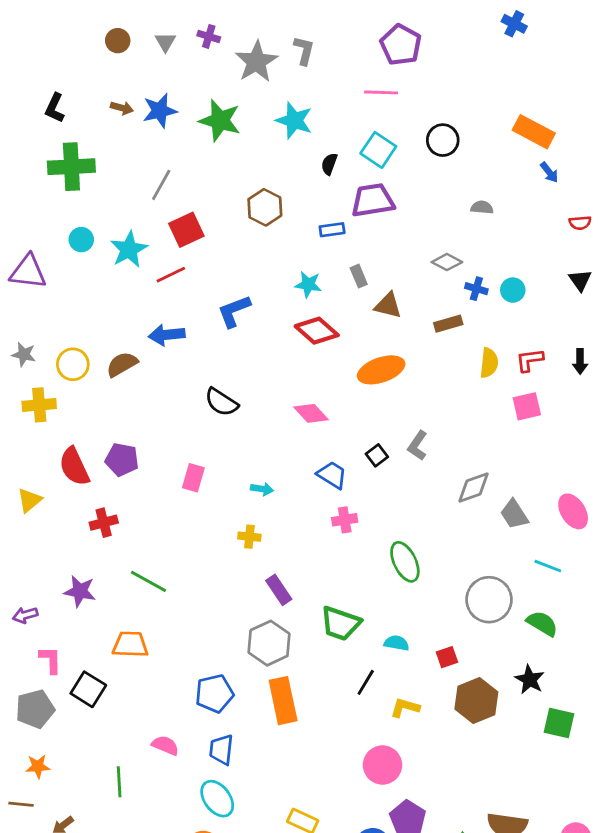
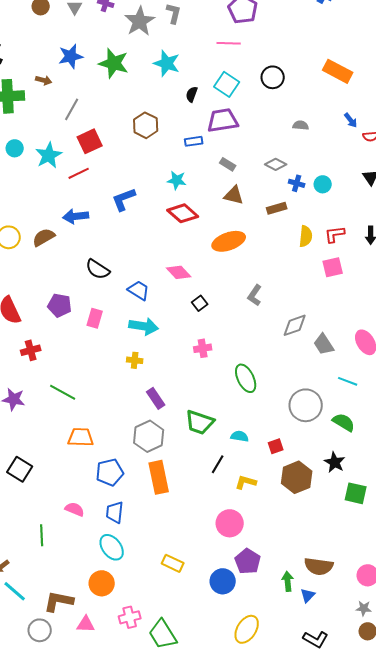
brown arrow: (122, 108) -> (44, 80), moved
blue arrow: (549, 172) -> (351, 120), moved
gray rectangle: (359, 276) -> (228, 164), moved, turned -35
black semicircle: (221, 402) -> (98, 269), moved
black square: (377, 455) -> (200, 303), moved
purple pentagon: (122, 460) -> (60, 305), moved
blue trapezoid: (332, 475) -> (139, 290), moved
cyan arrow: (262, 489) -> (144, 326), size x1.8
orange trapezoid: (130, 645) -> (81, 437), moved

